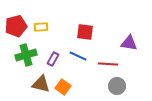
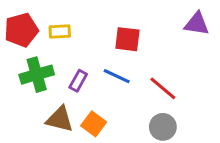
purple triangle: (129, 43) -> (197, 24), moved
red line: (108, 64) -> (163, 88), turned 36
gray circle: (117, 86) -> (163, 127), moved

